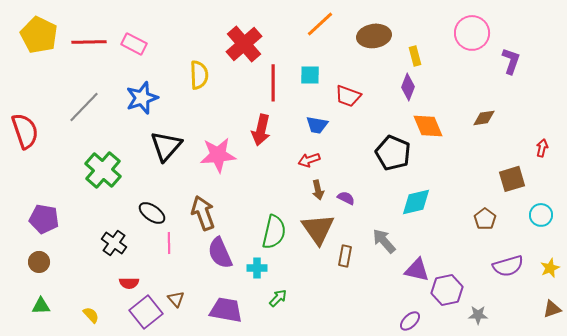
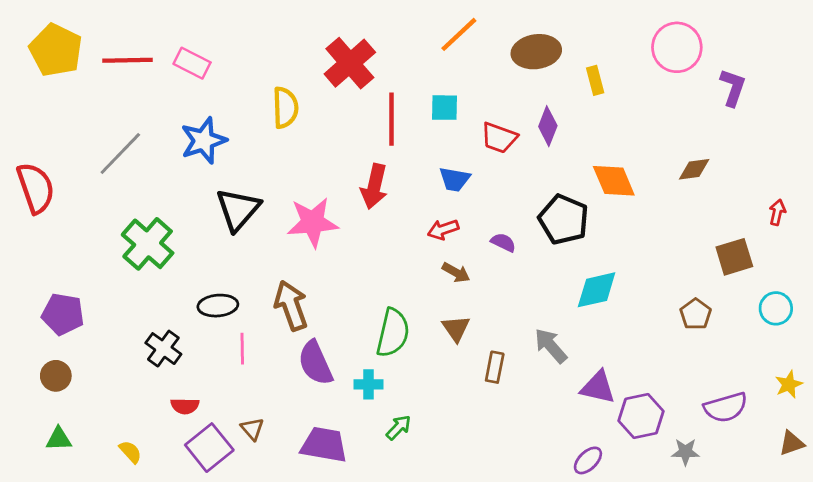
purple diamond: (408, 87) -> (548, 126), moved
brown arrow: (318, 190) -> (456, 273), turned -48
purple semicircle: (346, 198) -> (503, 242), moved
black ellipse: (152, 213) -> (218, 306), turned -40
brown triangle: (318, 229) -> (456, 328), size x0.6
purple semicircle: (508, 266) -> (726, 407), moved

